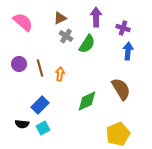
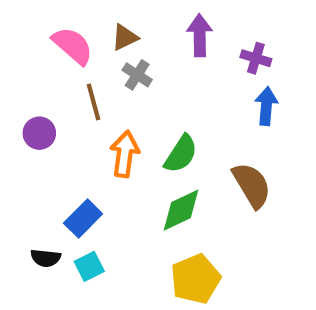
pink semicircle: (23, 22) -> (73, 46), moved
green semicircle: (87, 44) -> (181, 154), moved
brown line: (40, 68) -> (93, 102), moved
orange arrow: (60, 74) -> (125, 154), size x1.5
yellow pentagon: (118, 134) -> (195, 279), moved

